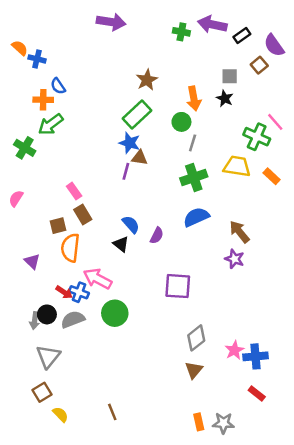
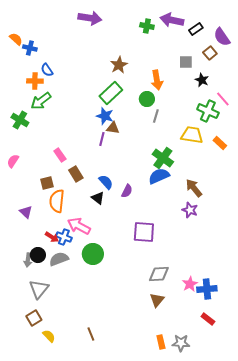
black star: (225, 98) -> (202, 80), moved
green cross: (194, 177) -> (163, 158), moved, turned -35
brown rectangle: (83, 214) -> (76, 174), moved
gray diamond: (196, 338) -> (159, 274), turned 35

